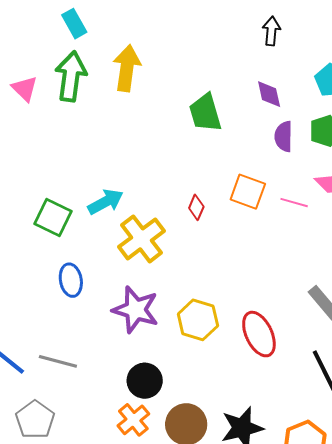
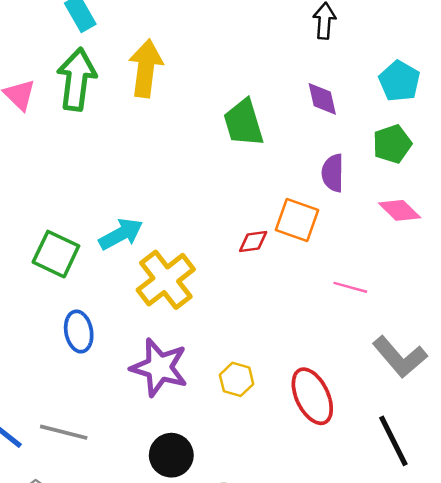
purple semicircle: (284, 136) -> (333, 173), moved
pink line: (294, 203) -> (350, 287), moved
red diamond: (196, 207) -> (253, 242), moved, turned 60
yellow hexagon: (198, 320) -> (237, 379), size x0.7

